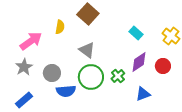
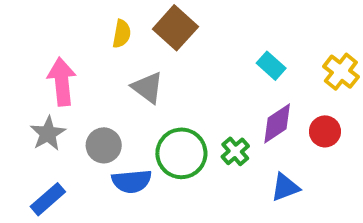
yellow semicircle: (60, 27) -> (122, 34), moved
pink arrow: (31, 41) -> (62, 82), turned -60
gray triangle: (87, 50) -> (148, 88), moved

